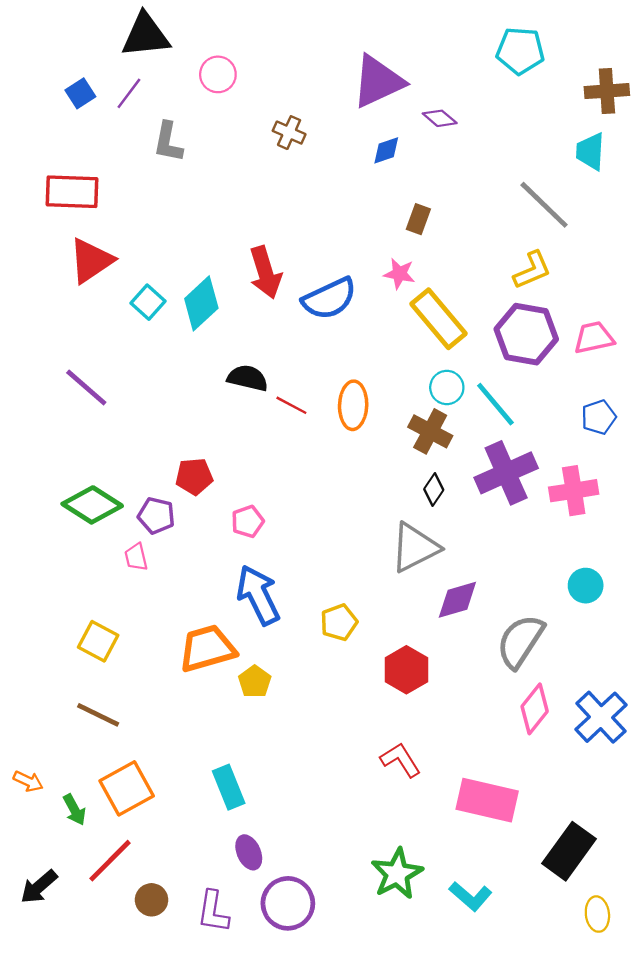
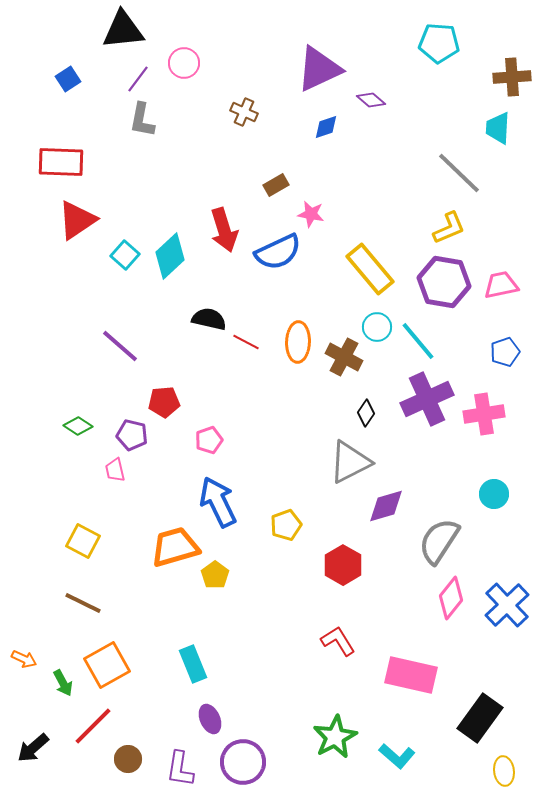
purple line: (129, 93) -> (138, 79), moved
brown rectangle: (418, 219) -> (276, 185), moved, turned 40
pink star: (399, 274) -> (311, 214), moved
purple line: (86, 387) -> (120, 346), moved
brown cross: (430, 431) -> (344, 357), moved
green diamond: (92, 505) -> (78, 426), size x0.6

